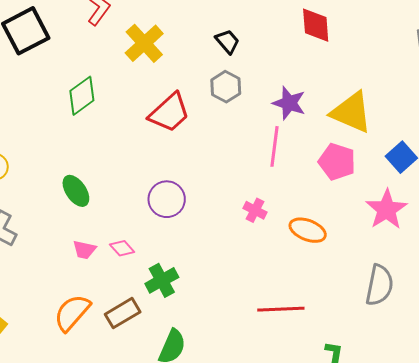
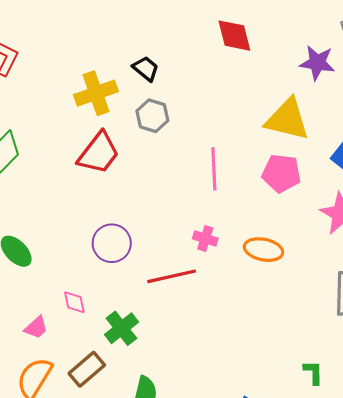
yellow cross: (144, 43) -> (96, 93), moved, turned 33
purple star: (289, 103) -> (317, 63), moved
pink diamond: (122, 248) -> (74, 302), turned 40
pink trapezoid: (84, 250) -> (36, 327), moved, turned -45
red line: (281, 309) -> (172, 276), moved

